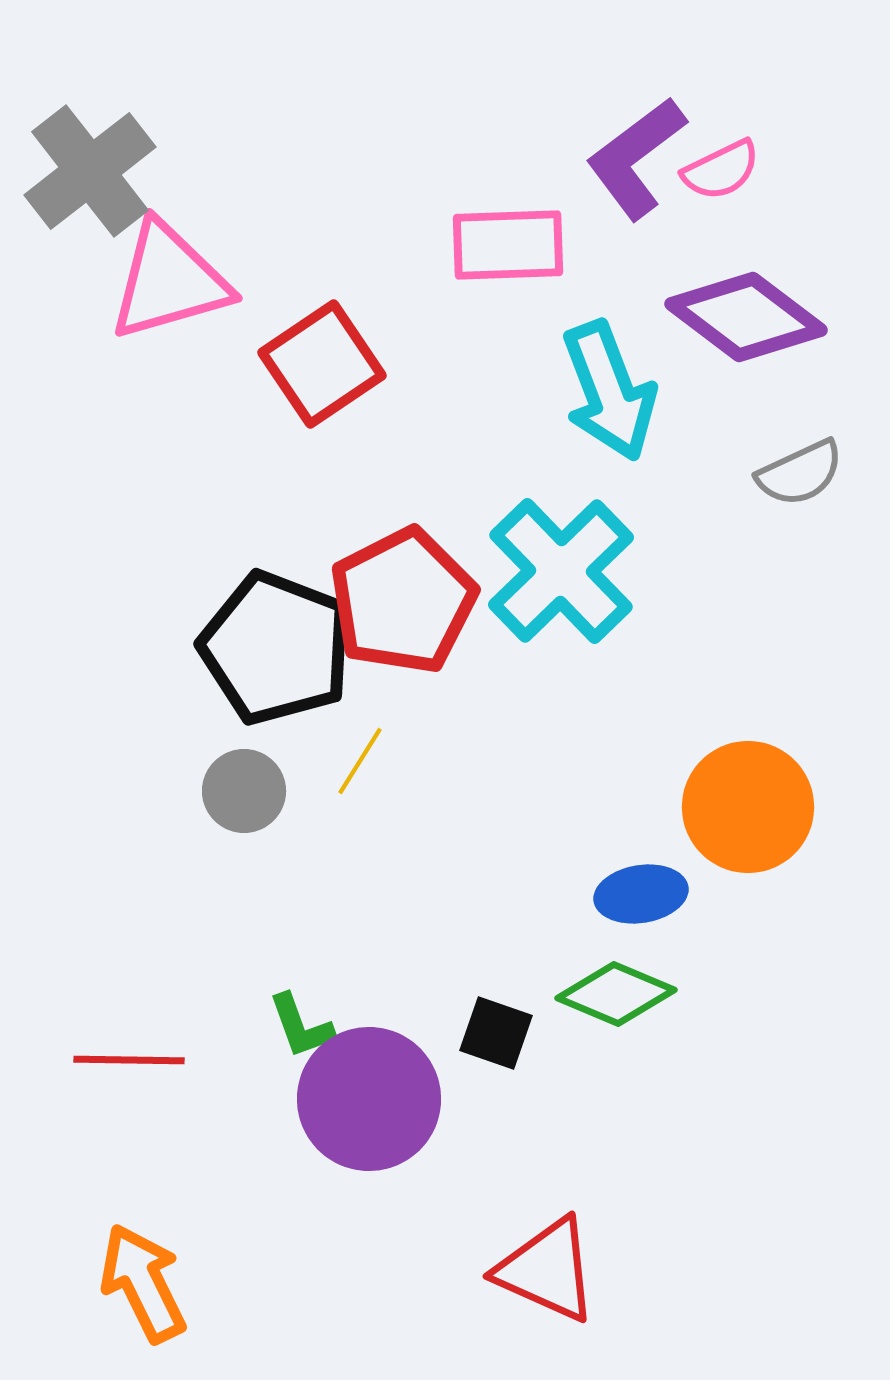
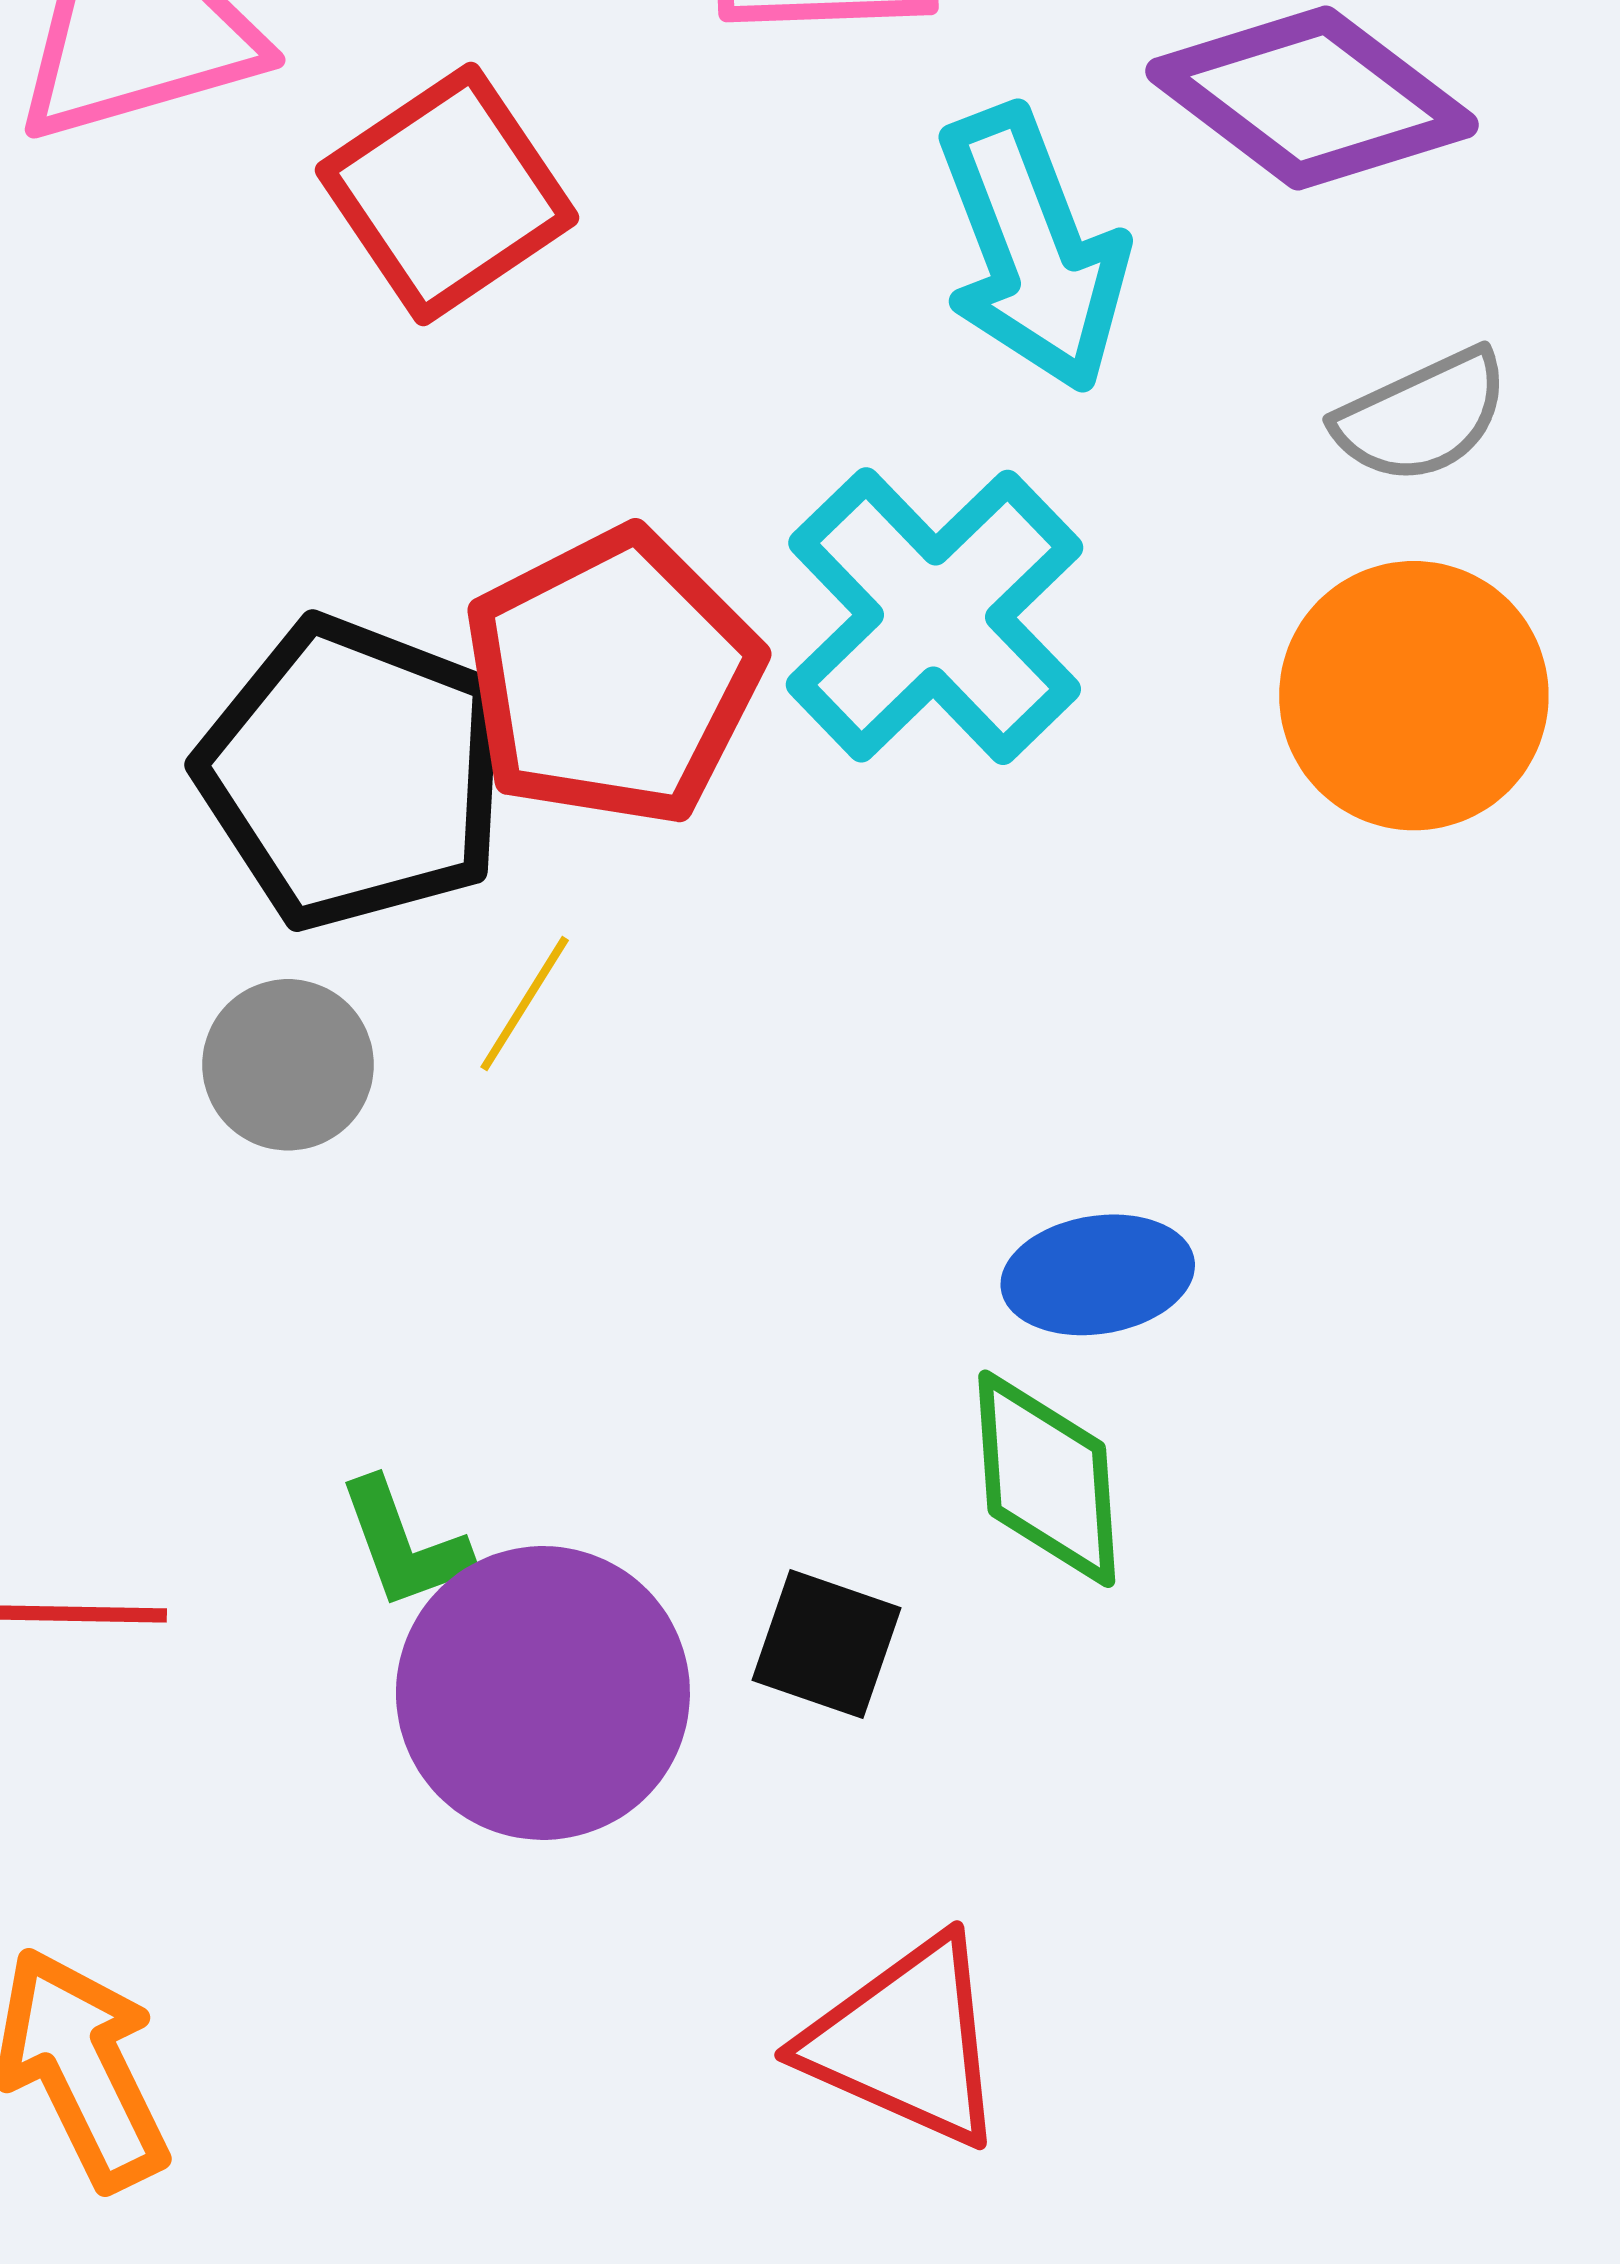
orange circle: (748, 807) -> (1414, 696), moved
green diamond: (616, 994) -> (1047, 1479), turned 63
black square: (496, 1033) -> (826, 1644), moved

